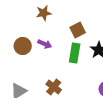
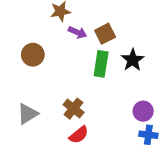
purple arrow: (45, 44) -> (77, 32), moved

